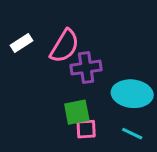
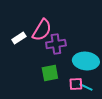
white rectangle: (22, 43) -> (19, 38), moved
pink square: (86, 129) -> (76, 84), moved

